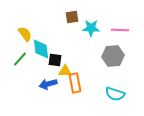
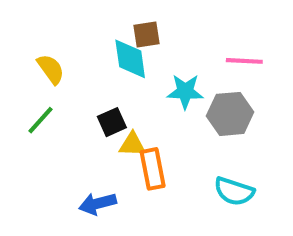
cyan star: (91, 28) -> (185, 92), moved
cyan diamond: (41, 49) -> (130, 59), moved
black square: (55, 60) -> (112, 122), turned -32
blue arrow: (48, 84) -> (98, 204), moved

